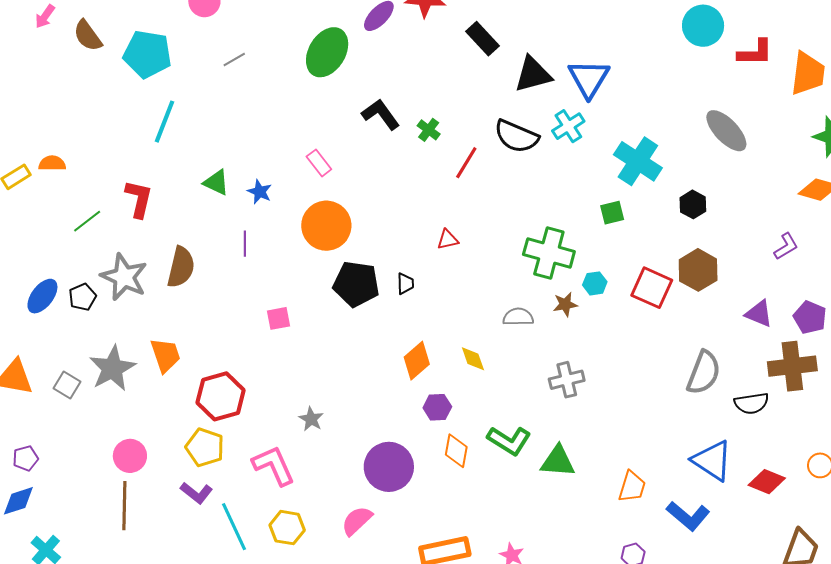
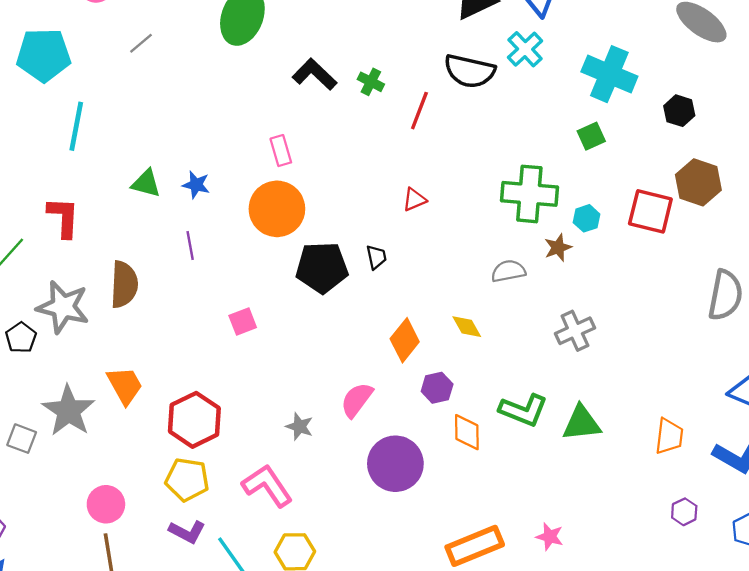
pink rectangle: (319, 163) -> (281, 151), moved, turned 32
pink semicircle: (357, 521) -> (357, 400), moved

